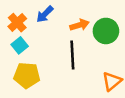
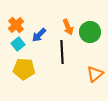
blue arrow: (45, 14) -> (39, 35), moved
orange arrow: (80, 25) -> (68, 27), turned 84

